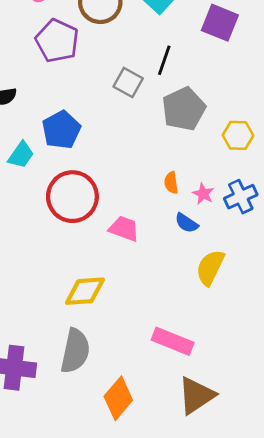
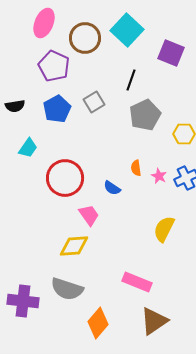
gray square: (128, 83) -> (94, 102), moved, turned 30
blue pentagon: (61, 130) -> (57, 109), moved
blue semicircle: (187, 223) -> (112, 188), moved
pink trapezoid: (124, 229) -> (89, 215), moved, turned 35
gray semicircle: (75, 351) -> (67, 289), turned 96

